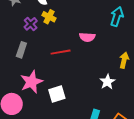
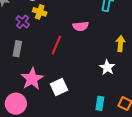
red line: (61, 52) -> (56, 45), turned -48

